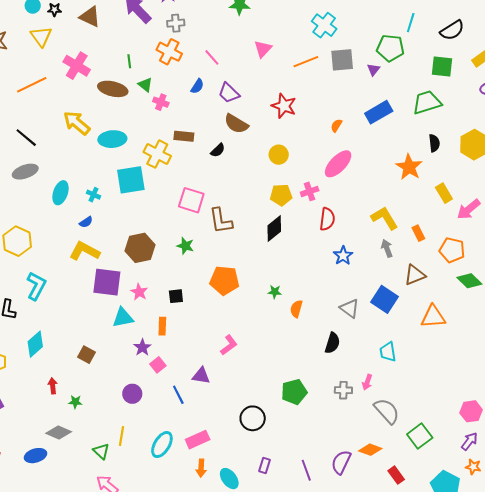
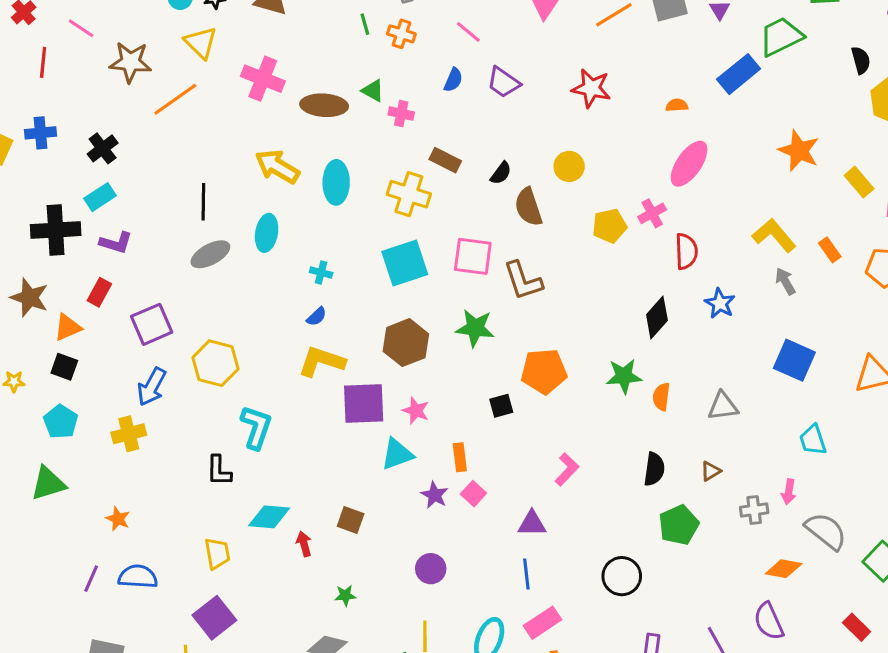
orange cross: (169, 52) -> (401, 34), size x0.7
green line: (129, 61) -> (365, 24), moved
orange line: (32, 85) -> (175, 99), moved
green trapezoid: (427, 102) -> (781, 37), moved
brown semicircle: (236, 124) -> (528, 207), moved, turned 50
orange semicircle: (336, 126) -> (677, 105), turned 64
brown rectangle: (184, 136) -> (445, 160), turned 30
black line: (26, 138) -> (203, 202), turned 60
cyan ellipse: (112, 139) -> (336, 182), turned -76
black semicircle: (434, 143) -> (861, 60), moved
yellow circle: (279, 155) -> (569, 166), moved
cyan square: (131, 180) -> (405, 263), moved
cyan ellipse: (61, 193) -> (267, 233), moved
black diamond: (274, 228) -> (657, 317), moved
green star: (185, 246) -> (475, 328), size x1.4
brown triangle: (415, 275) -> (711, 471), moved, size x0.6
green star: (275, 292) -> (624, 376), size x1.6
black square: (176, 296) -> (501, 406), moved
gray triangle: (350, 308) -> (723, 406), moved, turned -35
black semicircle: (332, 343) -> (654, 469), moved
cyan diamond: (35, 344) -> (269, 517), turned 56
pink square: (158, 365) -> (473, 494), moved
red arrow: (53, 386) -> (304, 544), moved
blue line: (178, 395) -> (526, 574), moved, turned 30
orange diamond: (370, 450) -> (784, 569), moved
purple semicircle: (341, 462) -> (769, 621), turned -40

